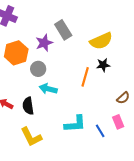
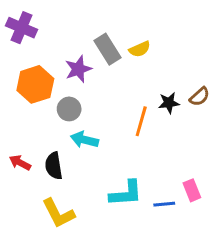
yellow semicircle: (101, 41) -> (140, 49), moved, size x0.6
brown semicircle: (123, 98) -> (200, 97), moved
blue line: (100, 131) -> (164, 204), turned -64

